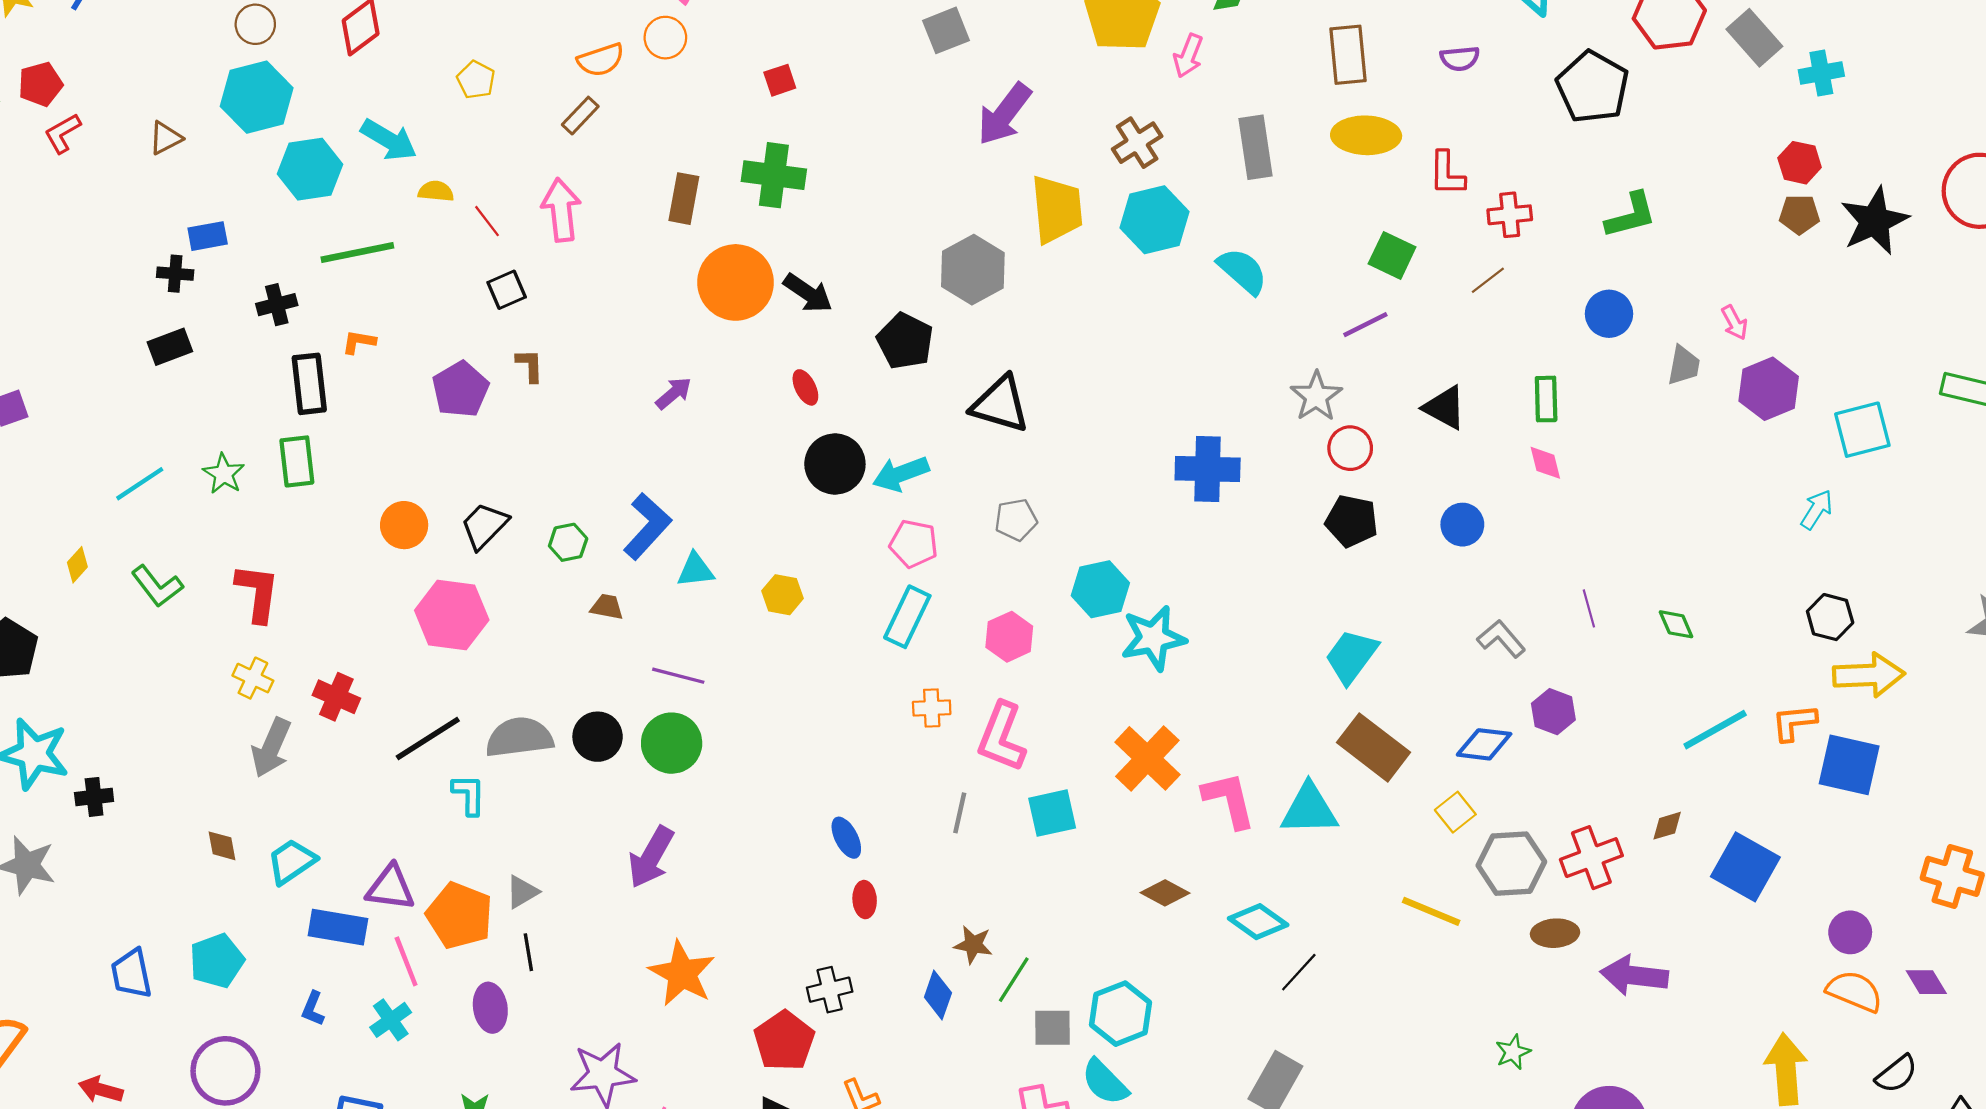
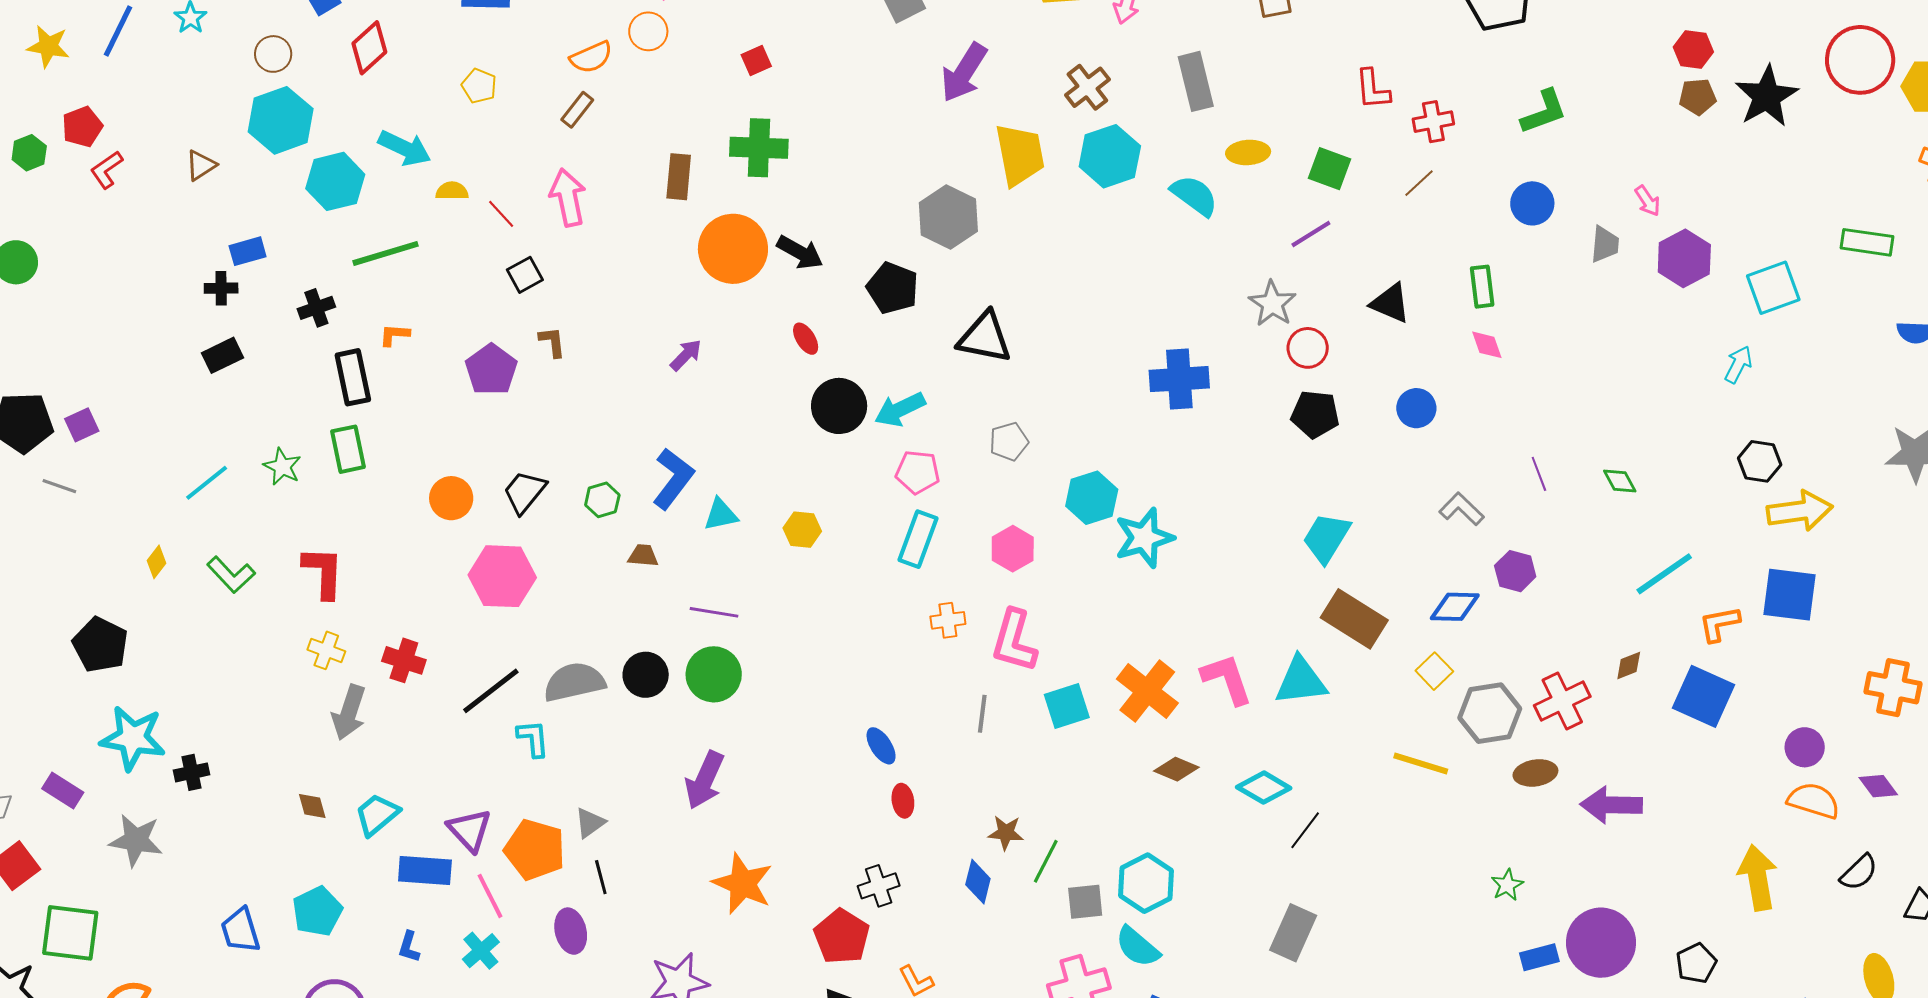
yellow ellipse: (1366, 135) -> (1248, 152), moved, size x0.7
orange L-shape: (1794, 722) -> (1719, 624), moved
orange cross: (1147, 758) -> (1147, 691), moved
purple triangle: (390, 888) -> (469, 830), turned 45

